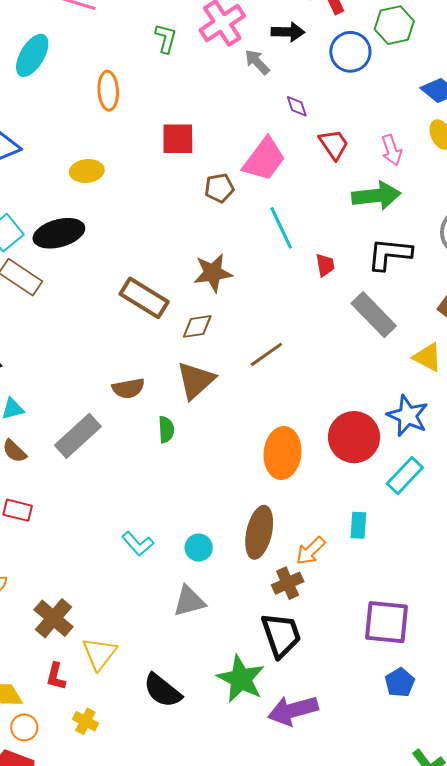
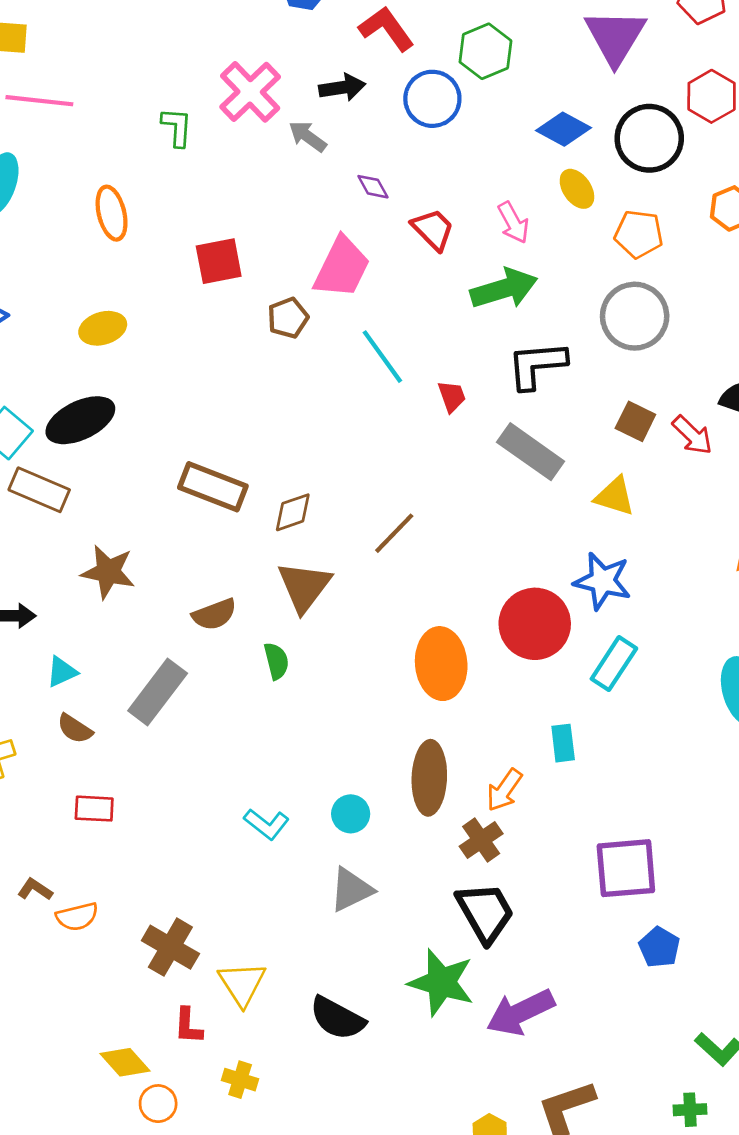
brown star: (213, 273) -> (108, 572), moved, turned 30

